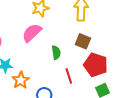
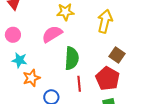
brown square: (83, 41) -> (117, 55), moved
green semicircle: (56, 53) -> (72, 58), size x1.6

